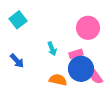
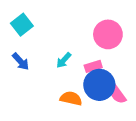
cyan arrow: (52, 49) -> (64, 60), turned 64
blue arrow: (17, 61) -> (21, 61), moved

